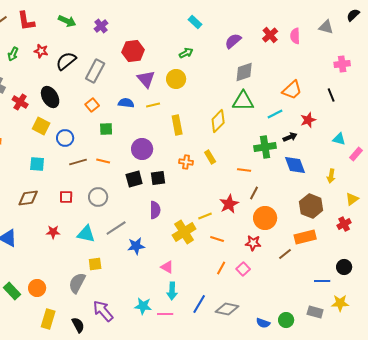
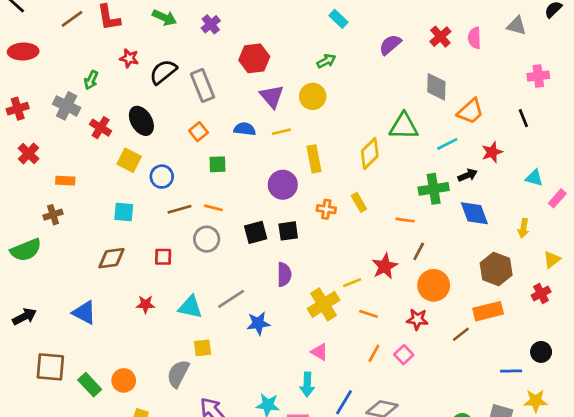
green arrow: (13, 54) -> (91, 80), moved
gray rectangle: (95, 71) -> (203, 85), turned -50
gray diamond: (244, 72) -> (436, 87), moved, turned -70
purple circle: (142, 149) -> (283, 185), moved
gray circle: (98, 197) -> (207, 239), moved
pink triangle: (167, 267) -> (319, 352), moved

